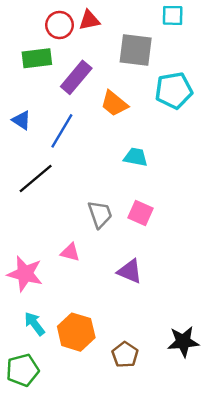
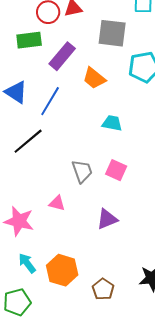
blue triangle: (21, 120) -> (16, 92), size x1.4
purple triangle: (130, 271) -> (107, 219), turned -45

